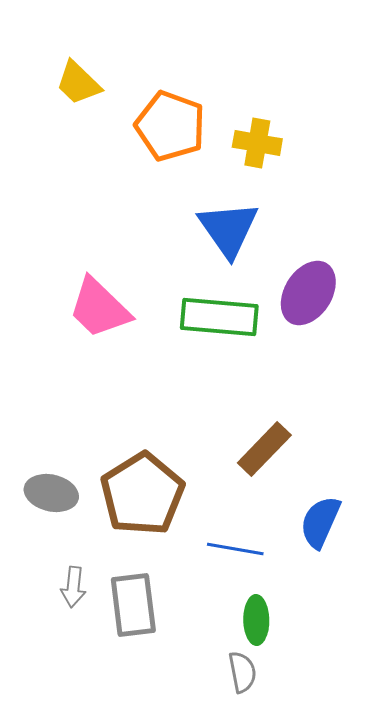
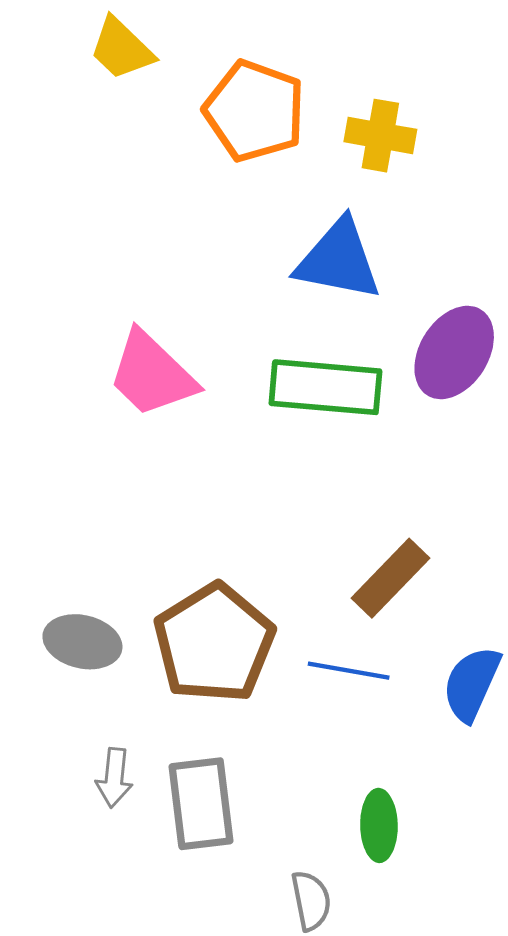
blue triangle: (228, 229) -> (338, 260), turned -44
blue line: (235, 549) -> (349, 671), moved
gray semicircle: (242, 672) -> (311, 901), moved

